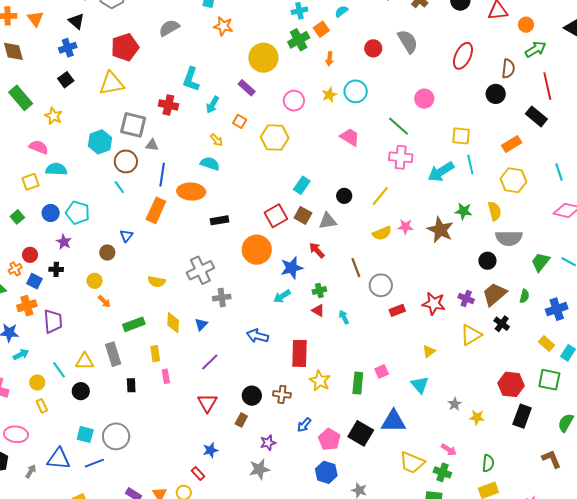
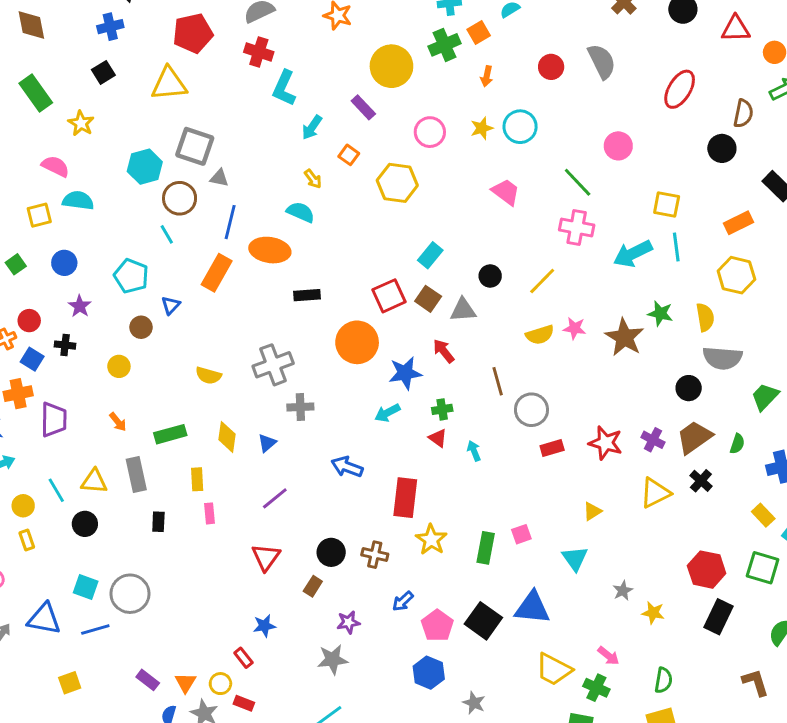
red cross: (168, 105) -> (259, 52), moved
cyan pentagon: (78, 213) -> (131, 276), moved
orange arrow: (104, 301) -> (118, 422), moved

